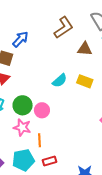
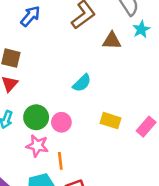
blue arrow: (20, 39) -> (30, 16), moved
yellow rectangle: (85, 81) -> (111, 121), moved

